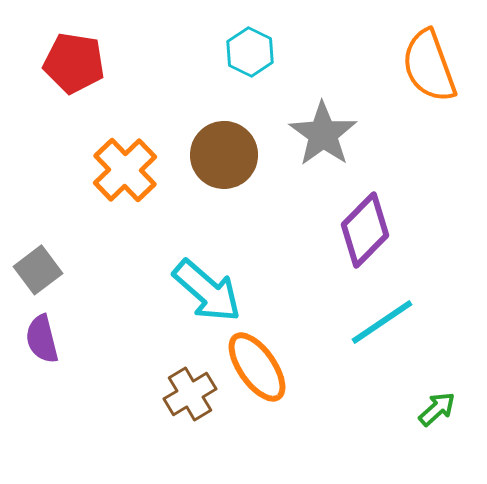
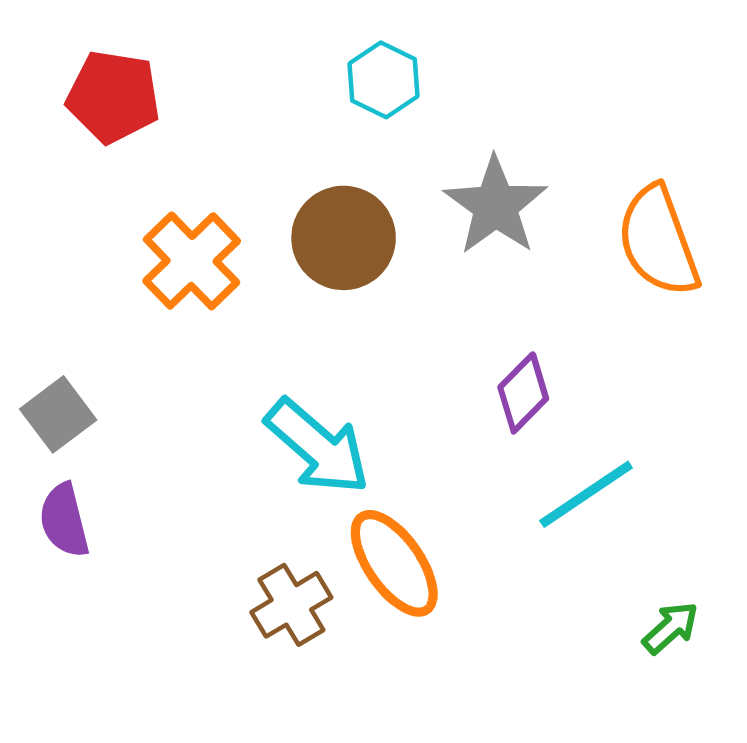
orange semicircle: (429, 66) -> (658, 241), moved
purple diamond: (365, 230) -> (523, 393), moved, size x0.7

